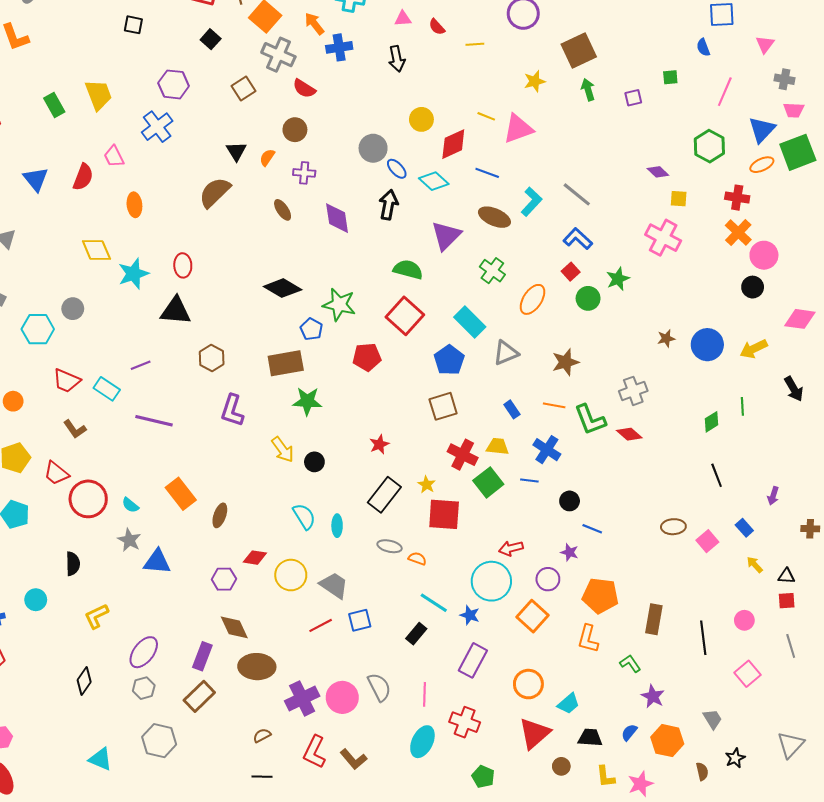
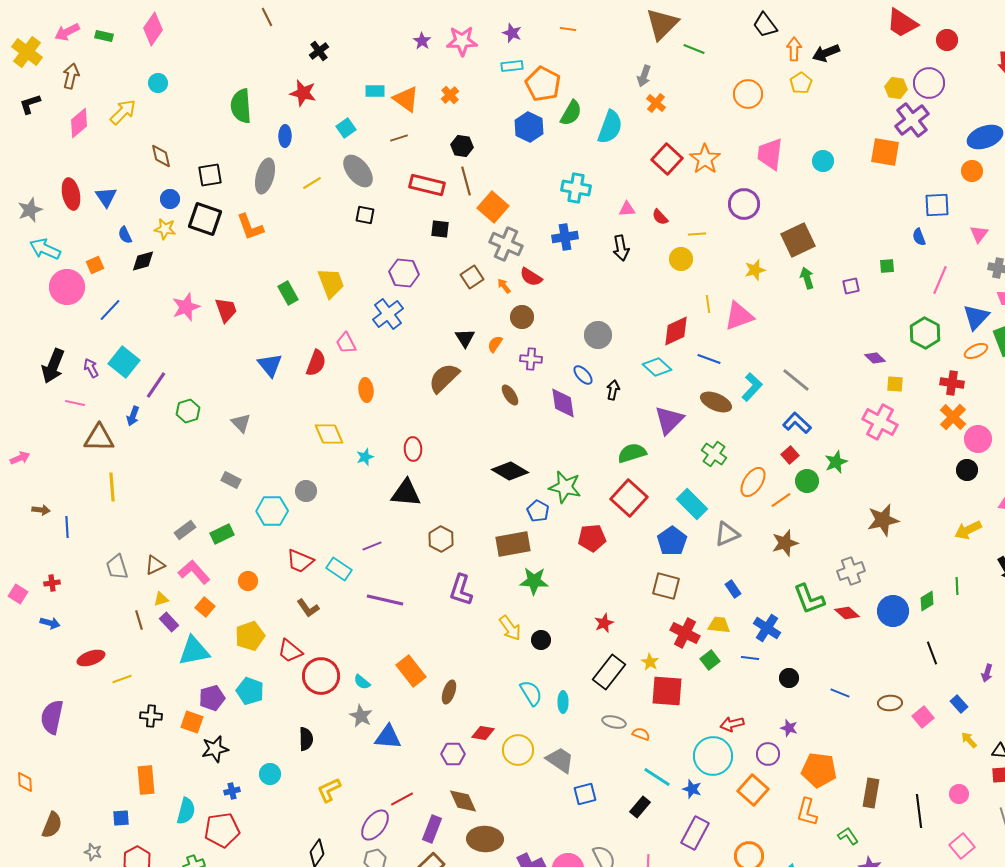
orange arrow: (314, 24) -> (504, 286), moved, size x0.7
black square: (211, 39) -> (440, 229), turned -36
yellow line: (486, 116) -> (708, 304), turned 60
yellow circle: (421, 119) -> (681, 259), moved
blue ellipse: (397, 169) -> (583, 375), moved
black arrow: (389, 205) -> (613, 390), size x0.7
green semicircle: (408, 270) -> (632, 453), turned -32
cyan star: (133, 274) -> (365, 457), size x0.6
brown star: (666, 338) -> (883, 520), size x1.8
blue circle: (707, 345) -> (893, 611), moved
orange line: (554, 405) -> (781, 500), moved, turned -45
brown square: (443, 406) -> (666, 586), turned 32
green square: (488, 482) -> (710, 660), size x0.7
blue line: (592, 529) -> (840, 693), moved
red line: (321, 625) -> (402, 799), moved

